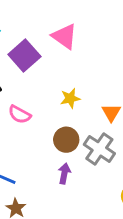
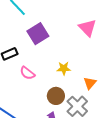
pink triangle: (64, 36) -> (87, 28), moved

